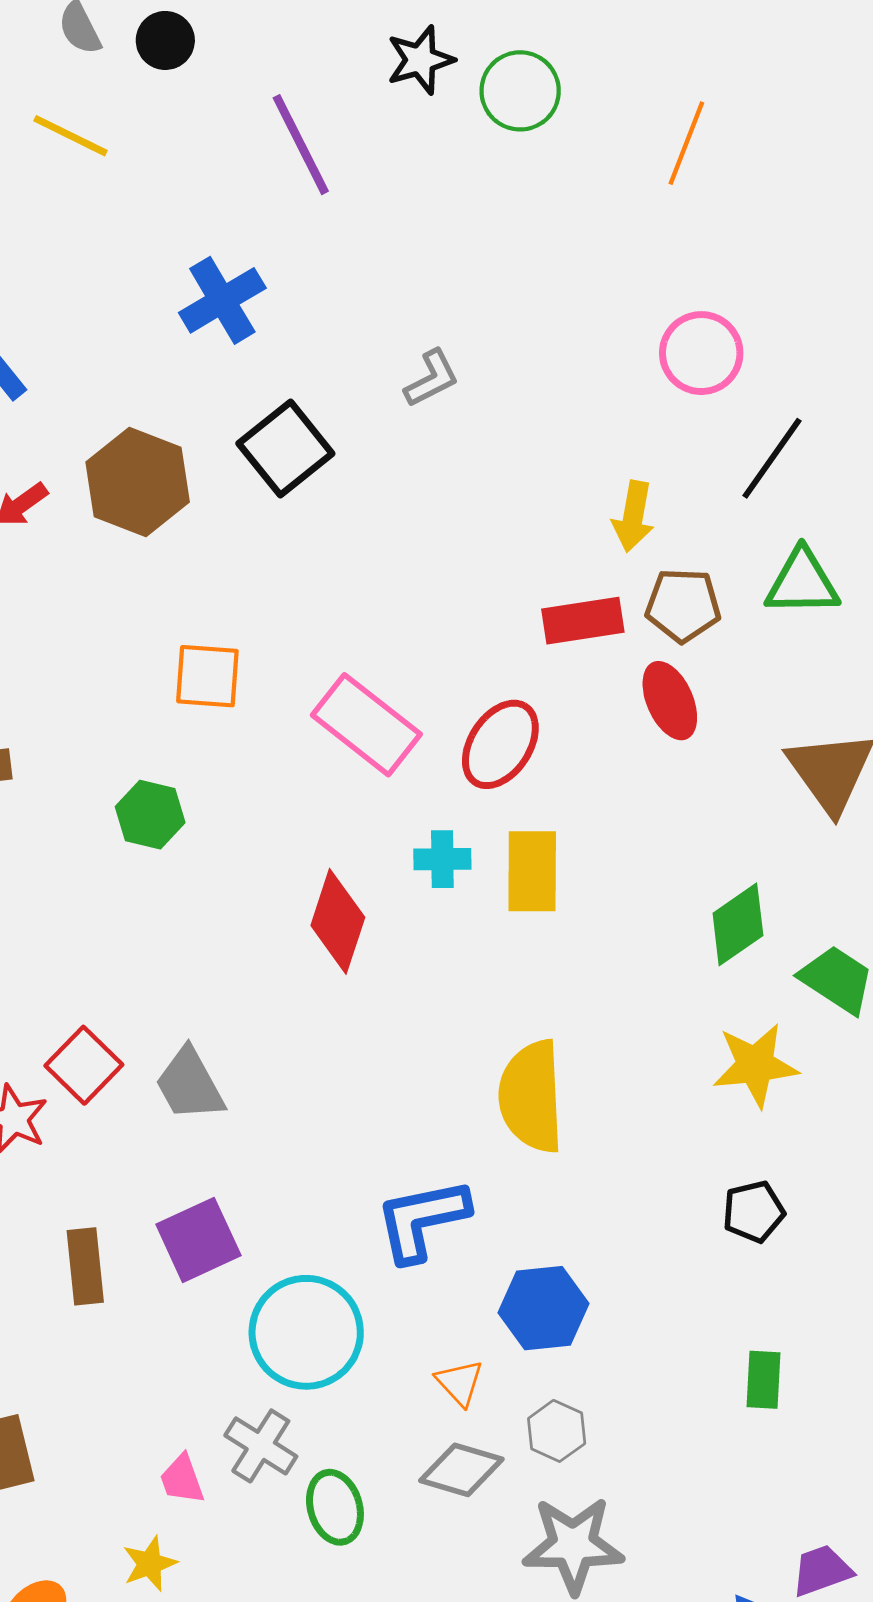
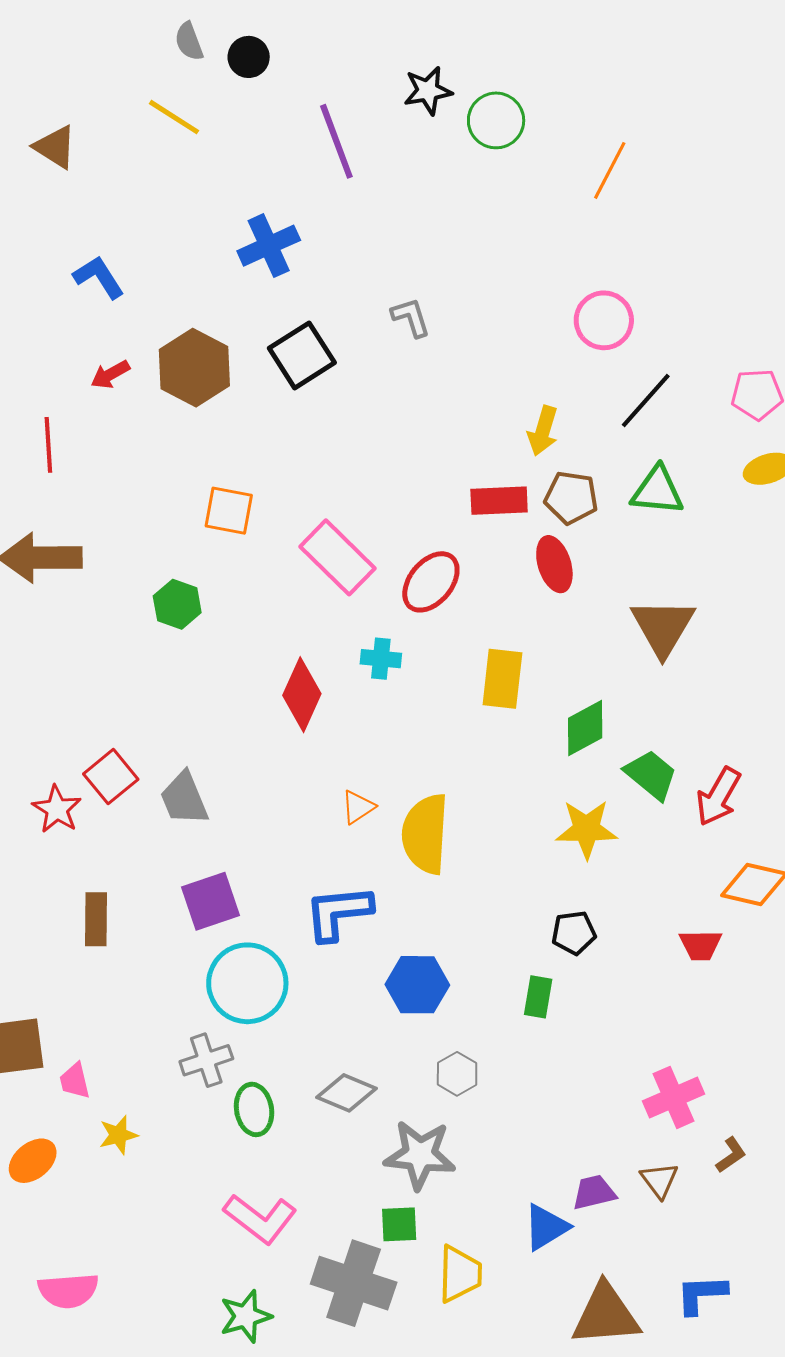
gray L-shape: (432, 379) -> (411, 317), turned -87
yellow rectangle: (532, 871) -> (502, 679), moved
purple square: (198, 1240) -> (210, 901), moved
green rectangle: (763, 1380) -> (538, 997), moved
orange triangle: (460, 1383) -> (358, 807), moved, turned 33
gray hexagon: (557, 1431) -> (457, 1074), moved
gray cross: (261, 1446) -> (206, 1060), turned 33
pink trapezoid: (182, 1479) -> (75, 1081), moved

